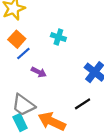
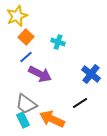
orange square: (17, 39) -> (26, 37), moved
purple arrow: (39, 72) -> (40, 74), size x1.6

